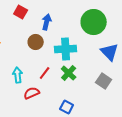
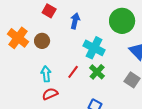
brown circle: (36, 42) -> (42, 41), moved
cyan cross: (66, 49) -> (94, 48), turned 30
red semicircle: (32, 93) -> (50, 94), moved

